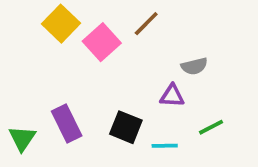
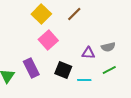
yellow square: (61, 24) -> (41, 14), moved
pink square: (102, 42) -> (48, 40), moved
gray semicircle: (194, 66) -> (108, 47), moved

